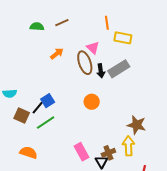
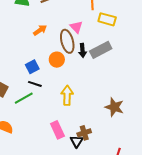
blue square: (48, 101) -> (32, 67), moved
orange circle: (92, 102) -> (57, 60), moved
black line: (38, 108) -> (35, 84), moved, turned 64
yellow arrow: (128, 146) -> (67, 95), moved

